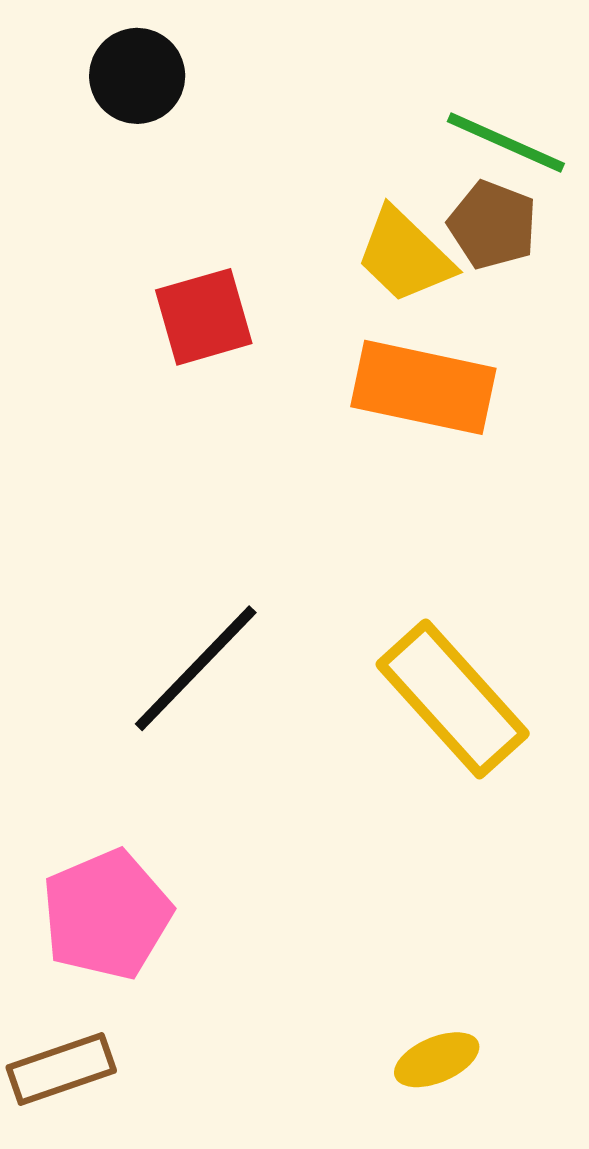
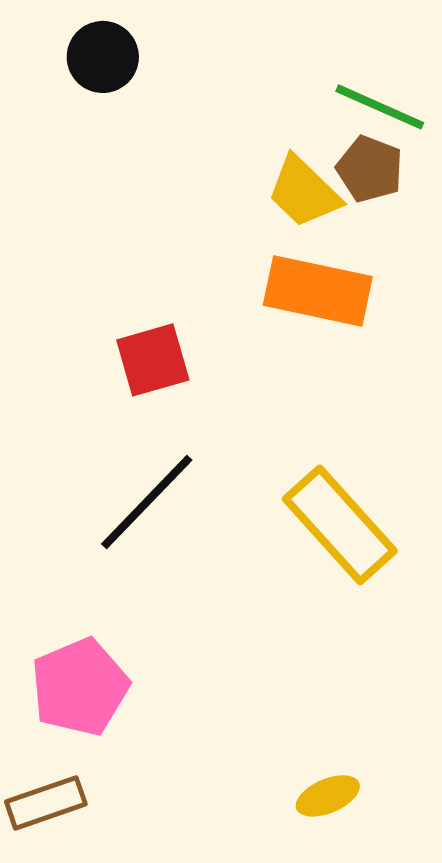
red square: (204, 317) -> (153, 360), moved

